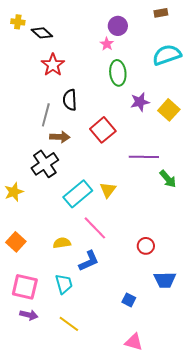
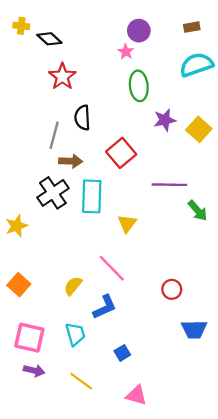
brown rectangle: (161, 13) -> (192, 27), moved
cyan rectangle: (78, 194) -> (92, 196), moved, turned -48
yellow semicircle: (62, 243) -> (73, 286), turned -42
blue square: (129, 300) -> (122, 353), moved, turned 32
pink triangle: (134, 342) -> (136, 395), moved

